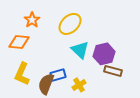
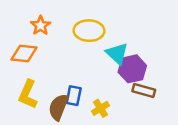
yellow ellipse: (70, 24) -> (89, 31), turned 45
cyan triangle: (80, 50) -> (117, 54), moved
blue rectangle: (58, 75) -> (74, 96), turned -63

